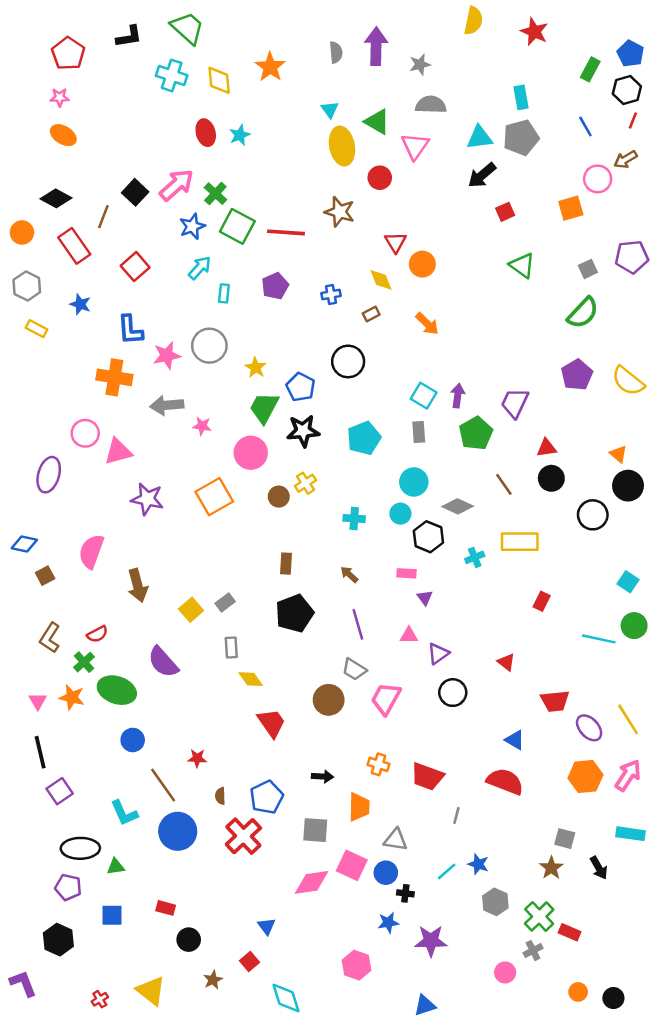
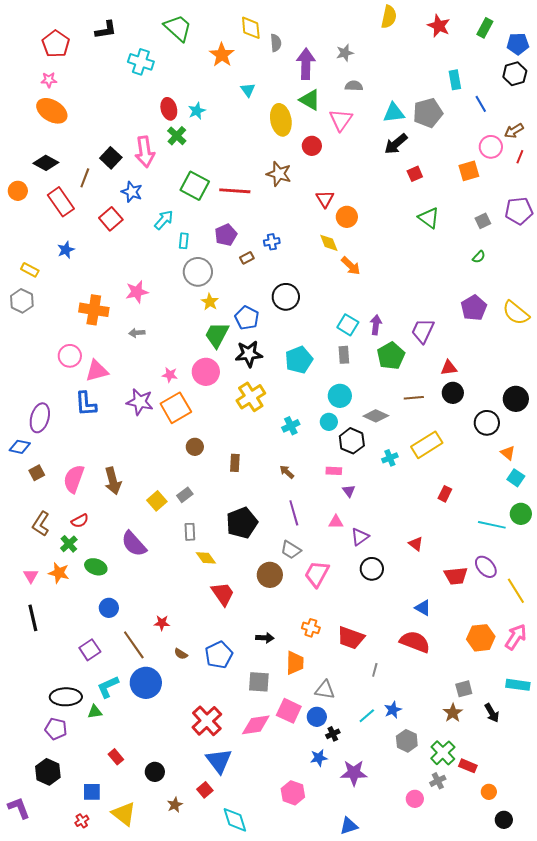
green trapezoid: (187, 28) -> (178, 28), moved
purple arrow: (376, 46) -> (306, 64), moved
blue pentagon: (630, 54) -> (518, 44), turned -30
green rectangle: (590, 69) -> (485, 28), moved
yellow diamond: (219, 80) -> (251, 28), moved
cyan rectangle: (521, 97) -> (455, 80), moved
gray semicircle: (431, 105) -> (354, 86), size x0.7
cyan triangle: (330, 110) -> (248, 90), moved
red line: (633, 120) -> (520, 157), moved
orange ellipse: (63, 135) -> (52, 111), size x1.4
pink arrow: (176, 185) -> (145, 152), turned 124
green cross: (215, 194) -> (177, 136), moved
blue star: (192, 226) -> (132, 192), moved, turned -30
yellow diamond: (381, 280) -> (329, 243), moved
gray hexagon: (27, 286) -> (22, 301), moved
blue star: (80, 304) -> (66, 250), turned 30
green semicircle: (583, 313) -> (479, 257), size x0.5
brown rectangle: (371, 314) -> (247, 258), moved
blue L-shape: (130, 330) -> (86, 404), moved
gray circle: (209, 346) -> (198, 272), moved
gray arrow: (167, 405) -> (137, 333), size x0.6
pink star: (202, 426) -> (170, 375), moved
orange triangle: (618, 454) -> (508, 453), moved
purple ellipse: (49, 475) -> (40, 418), moved
yellow cross: (305, 483) -> (251, 397), size x1.6
brown line: (504, 484) -> (414, 398), turned -60
brown circle: (279, 497) -> (195, 447), moved
purple star: (147, 499) -> (140, 402), moved
cyan cross: (354, 518) -> (291, 426), turned -30
yellow rectangle: (520, 542) -> (427, 445), turned -32
pink semicircle: (91, 551) -> (74, 479), moved
black pentagon: (295, 613) -> (242, 523), moved
green ellipse: (117, 690) -> (96, 567), size x0.7
purple ellipse: (589, 728) -> (486, 567), moved
purple square: (60, 791) -> (90, 650), moved
brown semicircle: (220, 796) -> (181, 654), turned -56
cyan L-shape: (124, 813) -> (108, 687), moved, turned 90
red cross: (243, 836) -> (207, 721), moved
gray square: (565, 839) -> (464, 689), turned -30
blue star: (478, 864) -> (393, 710), turned 30
black cross: (405, 893) -> (333, 734), turned -32
red rectangle: (166, 908) -> (116, 757), moved, turned 35
blue square: (112, 915) -> (92, 792), moved
blue triangle: (267, 926) -> (219, 761), size x1.8
orange circle: (578, 992) -> (489, 792), moved

